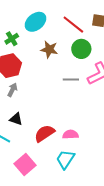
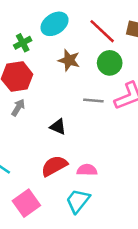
black triangle: (16, 119) -> (58, 127), moved

